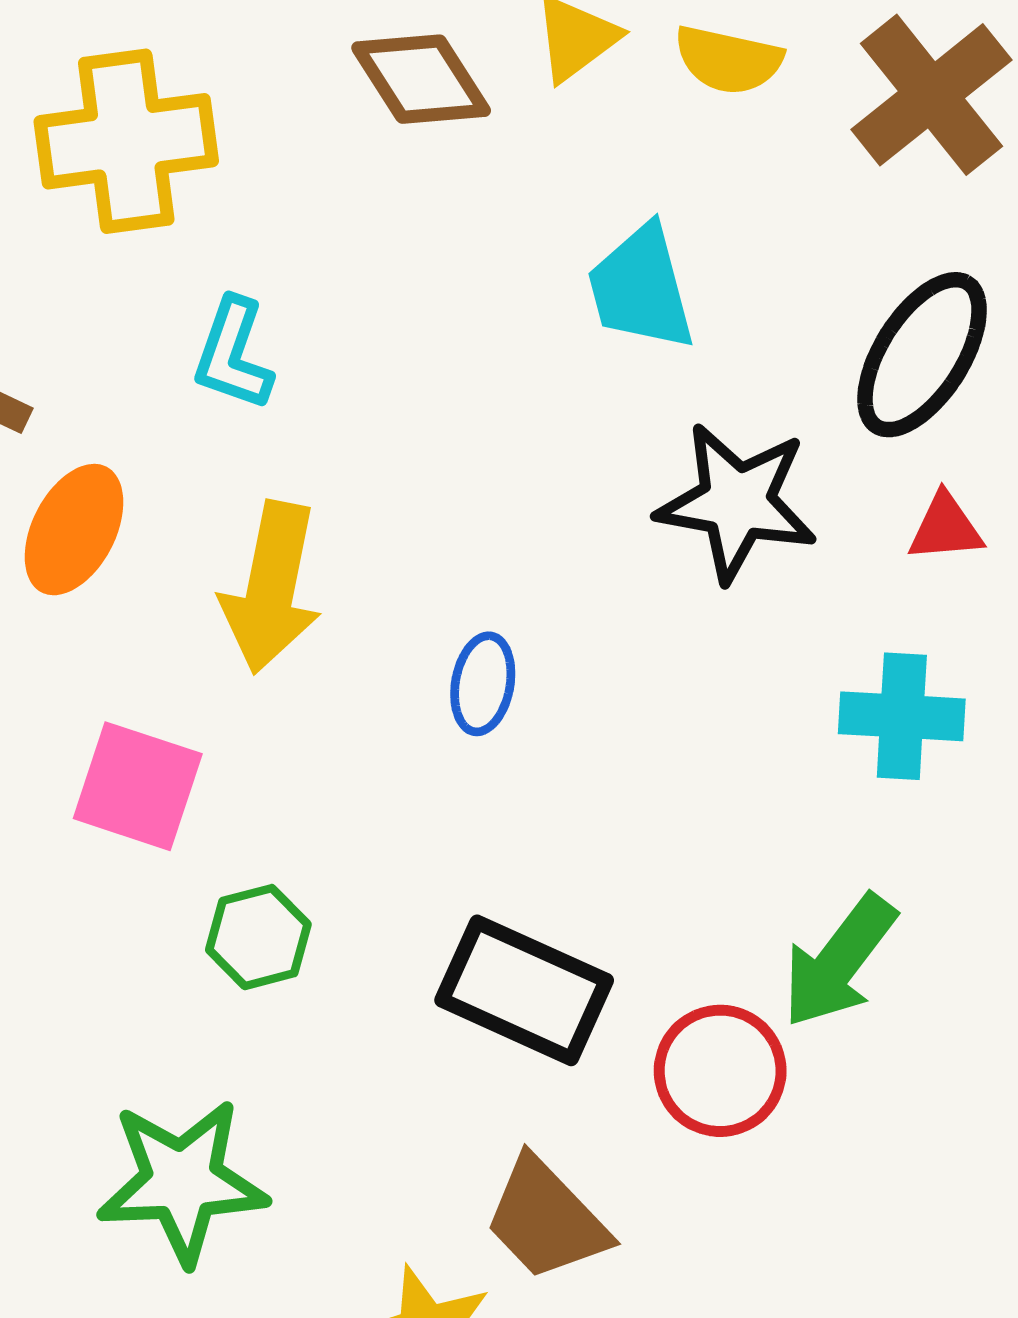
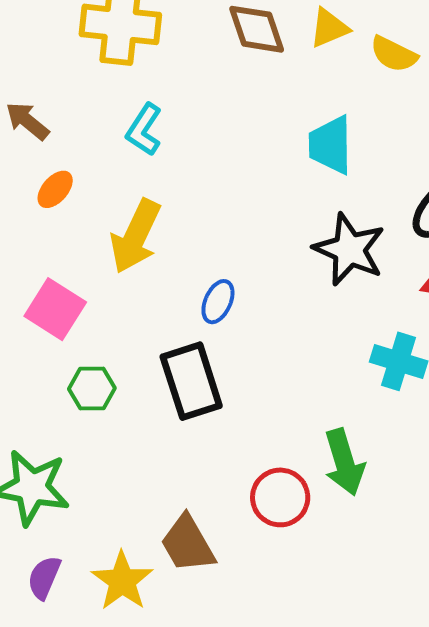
orange ellipse: (74, 530) -> (55, 189), size x0.7
green arrow: (839, 961) -> (344, 462), turned -68
black rectangle: (524, 990) -> (191, 381), moved, turned 34

